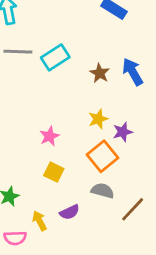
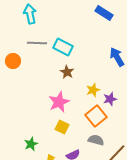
cyan rectangle: (55, 57) -> (63, 47), turned 60
brown star: (100, 73) -> (67, 72), moved
pink star: (49, 136) -> (59, 102), size x1.5

